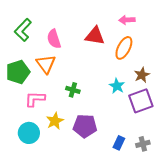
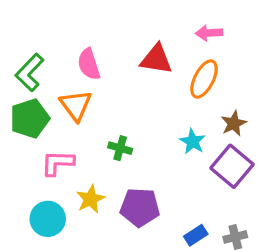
green L-shape: (23, 30) -> (30, 72), moved
purple square: (141, 101) -> (232, 166), turned -30
blue rectangle: (119, 143) -> (196, 235), turned 32

